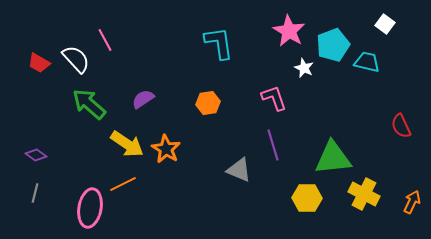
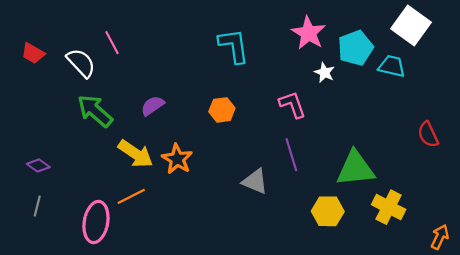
white square: (385, 24) -> (411, 26), size x1.8
red trapezoid: (39, 63) -> (33, 53), moved
orange arrow: (412, 202) -> (440, 237), moved

